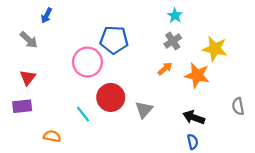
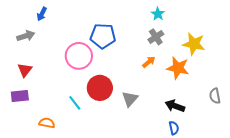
gray arrow: (29, 40) -> (26, 36), turned -60

